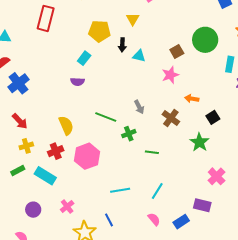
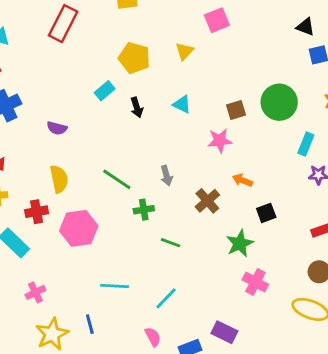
black arrow: (122, 45) -> (137, 107), moved, turned -32
purple semicircle: (77, 82) -> (57, 128), moved
pink cross: (217, 176) -> (255, 282), moved, turned -30

